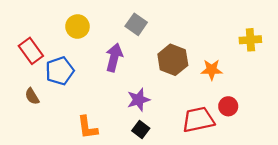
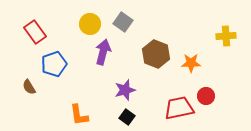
yellow circle: (77, 26) -> (90, 24), moved
red rectangle: (31, 51) -> (35, 32), moved

